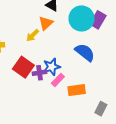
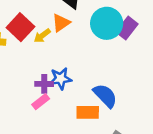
blue semicircle: (85, 52) -> (105, 96), moved
red square: (23, 67) -> (20, 27), moved
pink rectangle: (58, 80) -> (41, 102), moved

